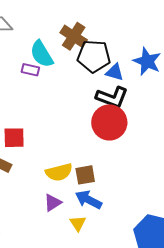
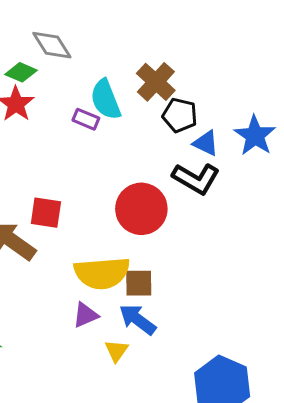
black pentagon: (94, 56) -> (180, 115), size x0.7
red circle: (109, 122) -> (141, 209), moved
yellow semicircle: (59, 172) -> (102, 273), size x1.4

